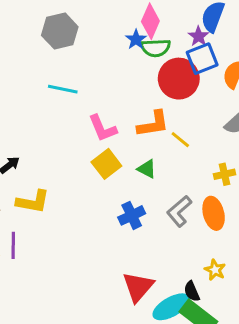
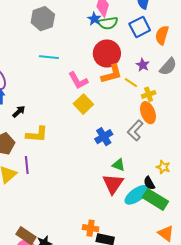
purple star: (199, 36) -> (143, 65), moved
red circle: (179, 79) -> (107, 54), moved
green triangle: (147, 169) -> (119, 165), moved
yellow cross: (224, 174) -> (149, 94), moved
orange ellipse: (214, 213) -> (148, 113), moved

